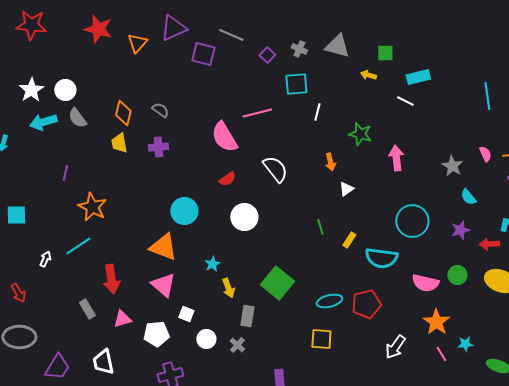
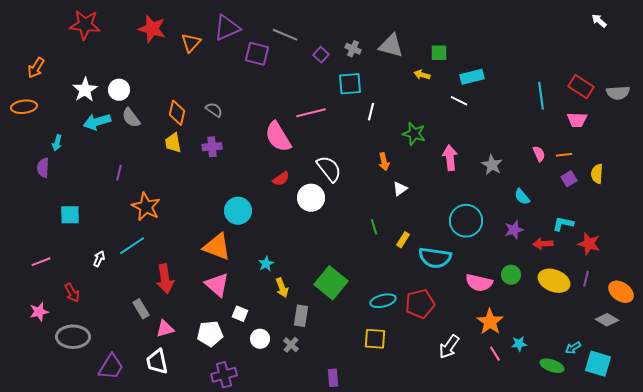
gray star: (452, 166) -> (492, 165), moved
white circle: (244, 217) -> (311, 198), moved
pink triangle: (122, 319) -> (165, 329), moved

